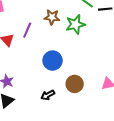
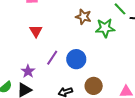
purple line: (27, 30) -> (52, 58), moved

